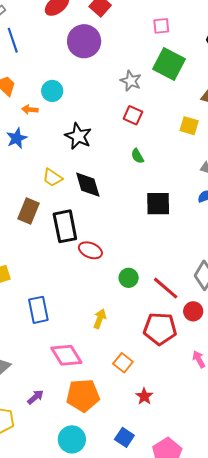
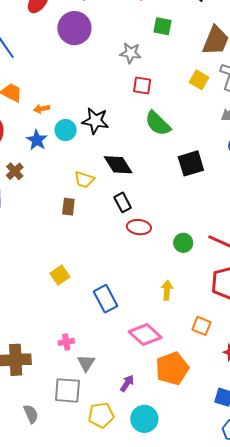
green square: (169, 64) -> (162, 26), size x0.6
cyan circle: (52, 91) -> (66, 130), moved
yellow square: (189, 126) -> (199, 80), turned 30
green semicircle: (137, 156) -> (158, 123), size x1.8
yellow trapezoid: (52, 178) -> (84, 180), moved
brown rectangle: (28, 211) -> (68, 207), size x0.7
black rectangle: (65, 226) -> (123, 202), moved, size x0.6
cyan circle: (72, 439) -> (144, 419), moved

